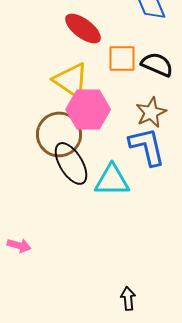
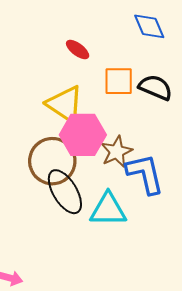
red ellipse: (83, 28) -> (78, 49), size x0.6
brown star: (151, 112) -> (117, 152), moved

